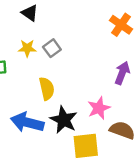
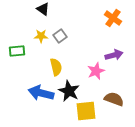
purple arrow: (122, 73) -> (114, 55), turned 54
pink star: (99, 108) -> (96, 71), moved

